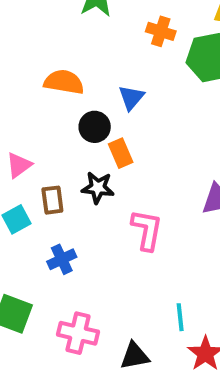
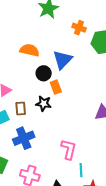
blue triangle: (131, 98) -> (63, 60), size x1.5
pink L-shape: (147, 230) -> (69, 149), moved
blue cross: (62, 259) -> (24, 138), size x1.5

